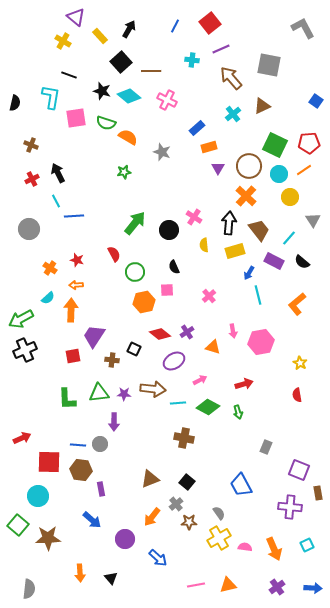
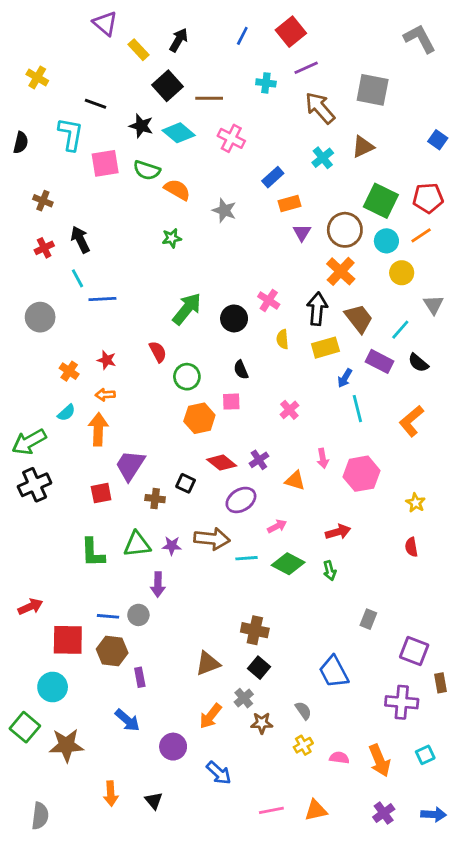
yellow cross: (63, 41) -> (37, 77), moved
brown cross: (184, 438) -> (255, 630), moved
yellow cross: (219, 538) -> (303, 745), size x0.6

